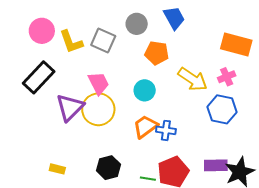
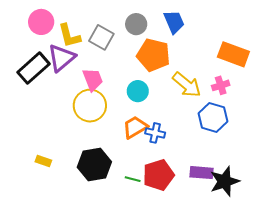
orange pentagon: (157, 53) -> (153, 55), size x1.4
purple triangle: (70, 107) -> (61, 58), moved
black hexagon: (108, 168) -> (94, 165), size x1.4

